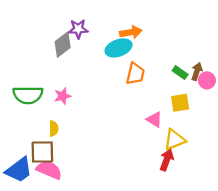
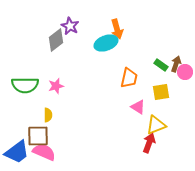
purple star: (78, 29) -> (70, 26), turned 30
orange arrow: (131, 32) -> (117, 29), turned 84
orange trapezoid: (135, 74) -> (129, 78), moved

